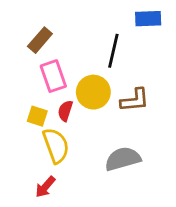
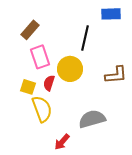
brown L-shape: (135, 100) -> (116, 75), moved
red arrow: (45, 187) -> (62, 142), moved

